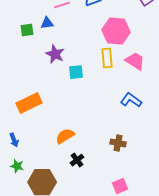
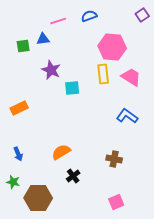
orange rectangle: (29, 103) -> (19, 108), moved, size x0.7
blue arrow: (14, 140) -> (18, 154), moved

